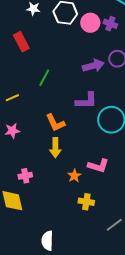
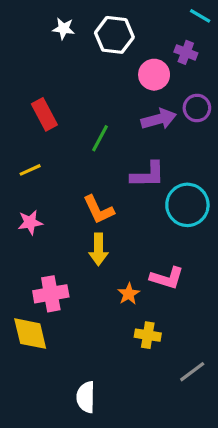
pink circle: (90, 23) -> (154, 75), moved
red rectangle: (21, 42) -> (44, 114), moved
green line: (44, 78) -> (100, 138), moved
pink cross: (25, 176) -> (51, 294), size x1.5

